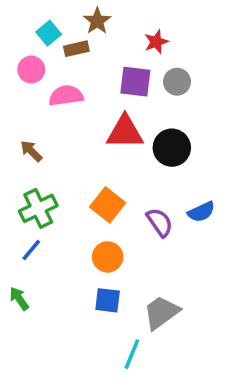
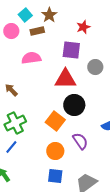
cyan square: (49, 33) -> (25, 15), moved
pink circle: (31, 70) -> (11, 31), moved
gray circle: (177, 82) -> (95, 67), moved
black circle: (172, 148) -> (74, 105), moved
purple semicircle: (160, 222) -> (80, 141), moved

